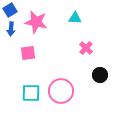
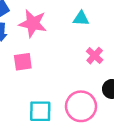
pink circle: (61, 91) -> (81, 106), moved
cyan square: (31, 93) -> (40, 111), moved

